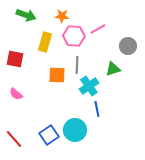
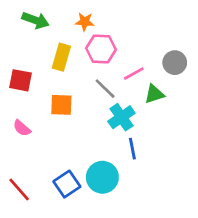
pink line: (98, 29) -> (134, 74), moved
gray line: (77, 65) -> (105, 89), turned -48
orange square: (57, 75) -> (61, 105), moved

